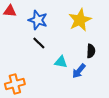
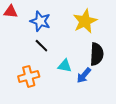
black semicircle: (91, 51) -> (97, 54), size x1.5
orange cross: (15, 84) -> (29, 76), moved

